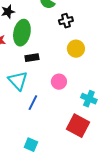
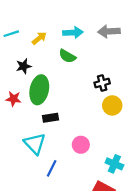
black cross: (66, 21) -> (102, 83), moved
yellow circle: (76, 49) -> (112, 105), moved

